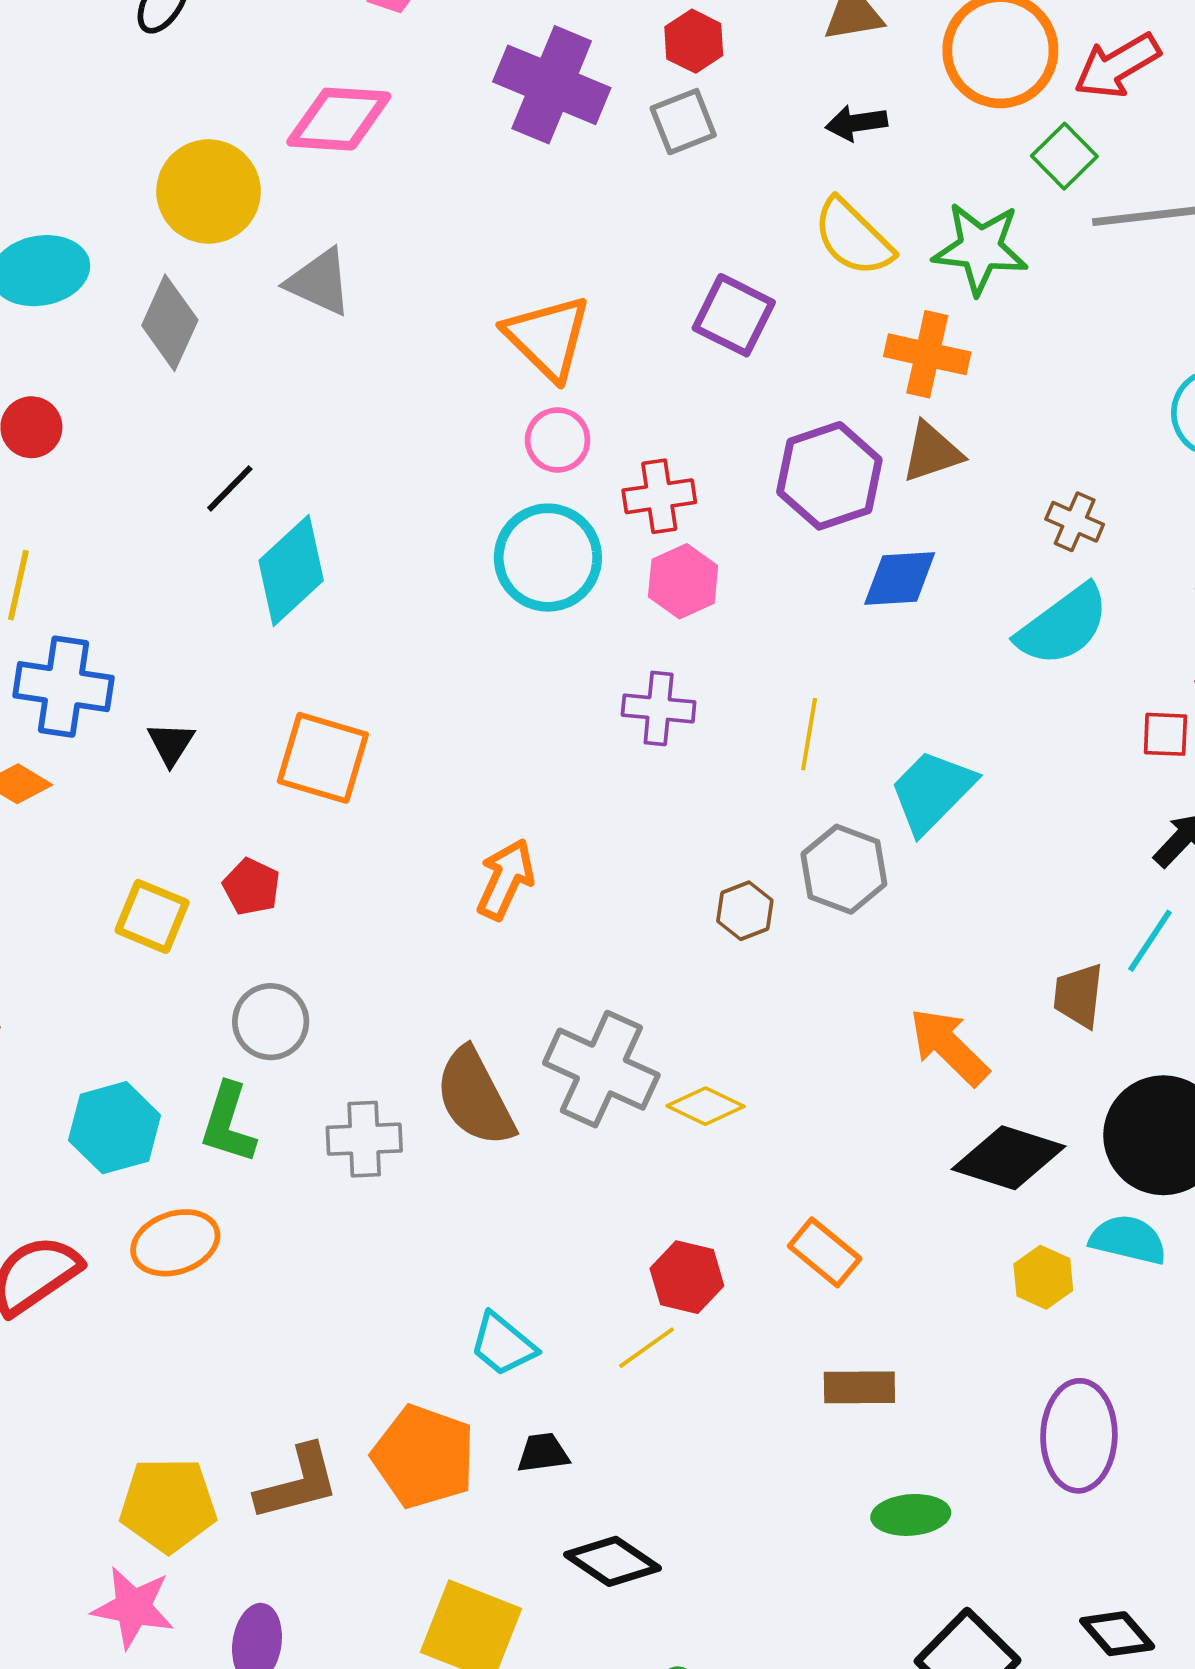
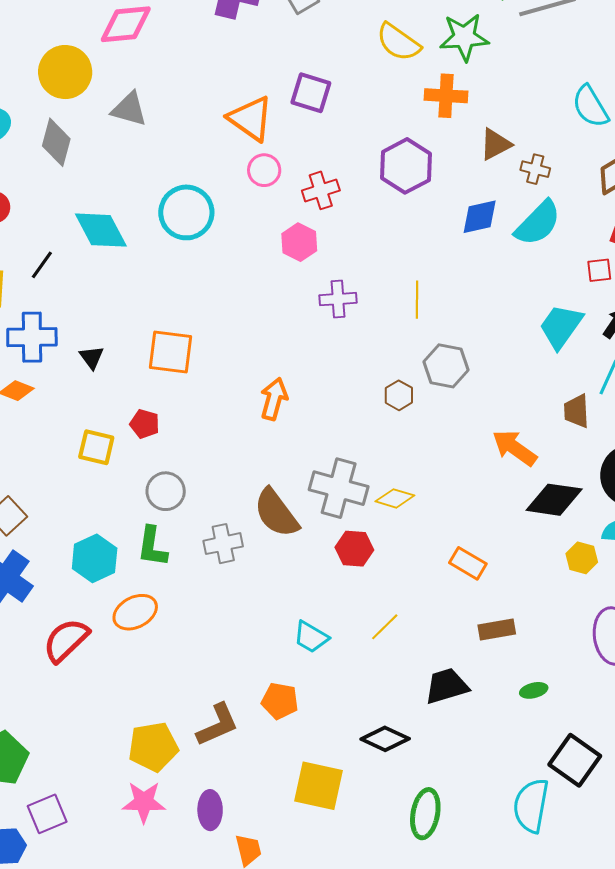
purple square: (734, 315) -> (311, 93), moved
brown triangle: (932, 452) -> (495, 144), moved
black line: (230, 488) -> (42, 265), moved
cyan circle: (548, 558) -> (186, 212), moved
cyan diamond: (291, 570) -> (101, 230), moved, turned -66
blue diamond: (900, 579) -> (480, 217), moved
pink hexagon: (683, 581) -> (299, 242), moved
cyan trapezoid: (932, 791) -> (561, 326), moved
red hexagon: (687, 1277) -> (354, 549), moved
black trapezoid: (543, 1453) -> (447, 686), moved, size x1.6
orange pentagon: (424, 1457) -> (280, 701), size x0.7
green ellipse: (911, 1515) -> (534, 690), size x0.7

